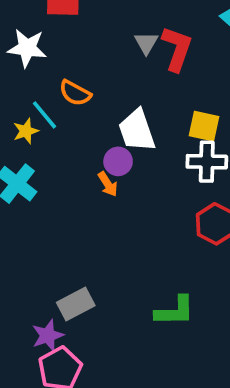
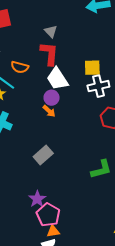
red L-shape: (177, 49) -> (49, 54), moved
gray rectangle: (76, 304) -> (43, 155), moved

